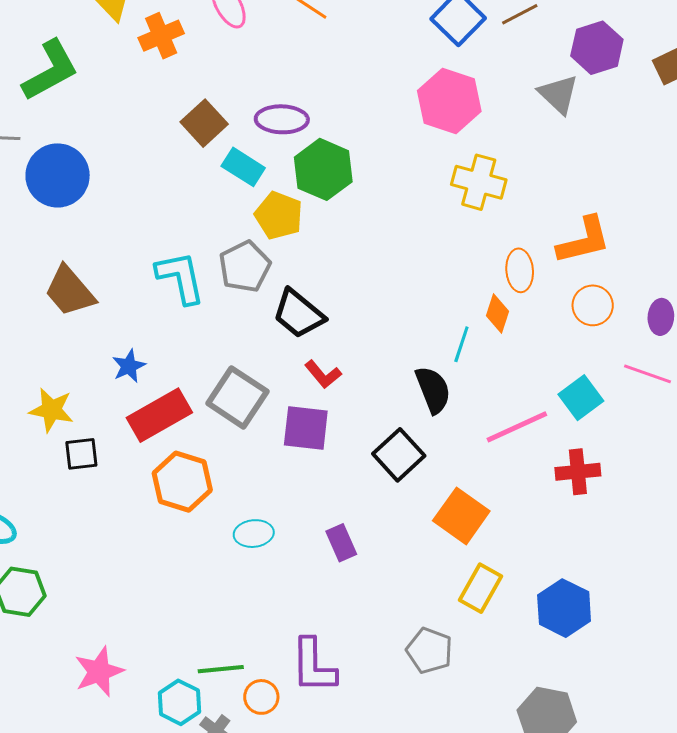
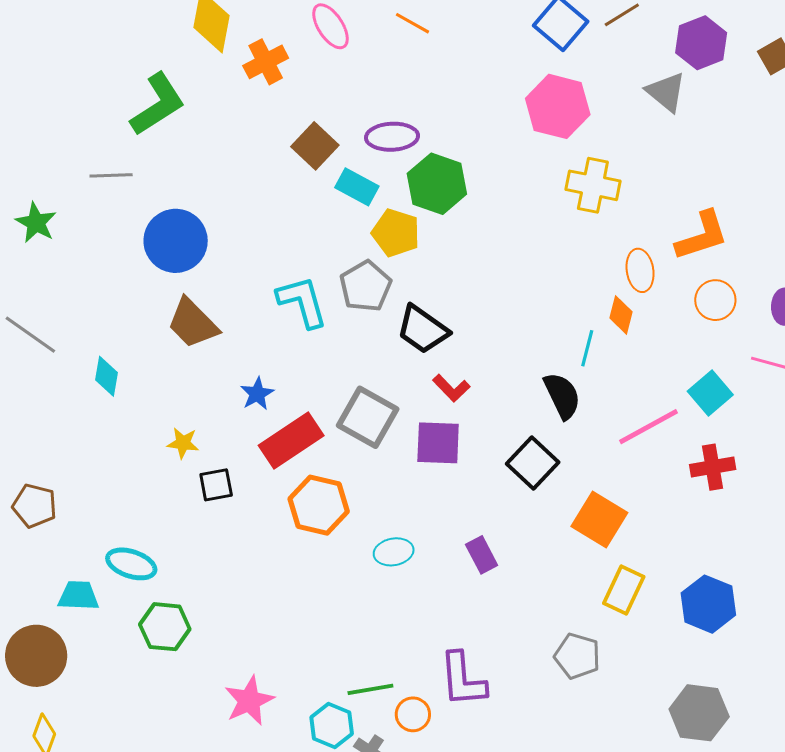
blue circle: (58, 175) -> (176, 241), moved
yellow star: (51, 410) -> (183, 443), size x0.7

